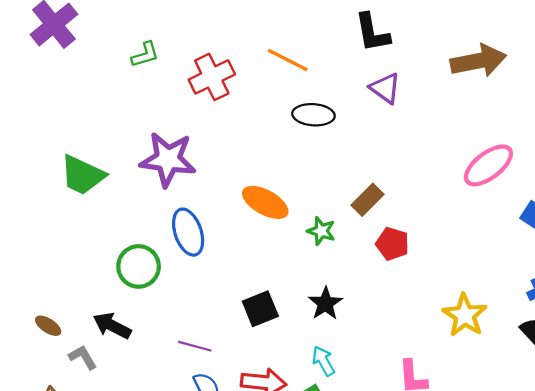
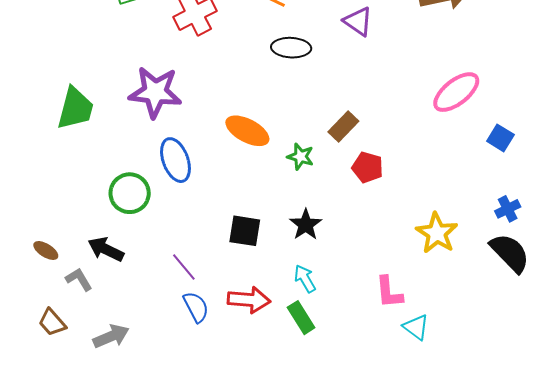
green trapezoid: (82, 175) -> (75, 108), turned -99
black square: (260, 309) -> (245, 231), turned 32
purple line: (195, 346) -> (184, 267), turned 36

